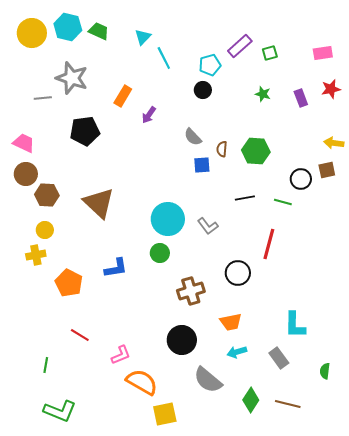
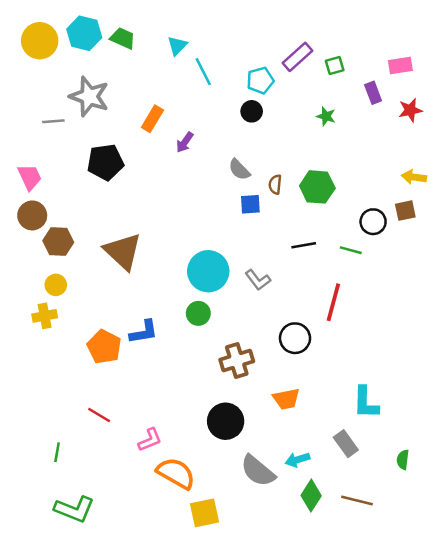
purple rectangle: (301, 98) -> (373, 93), moved
pink trapezoid: (24, 143) -> (30, 177), turned 40
orange pentagon: (69, 283) -> (104, 347), moved
cyan arrow: (237, 352) -> (297, 460), moved

